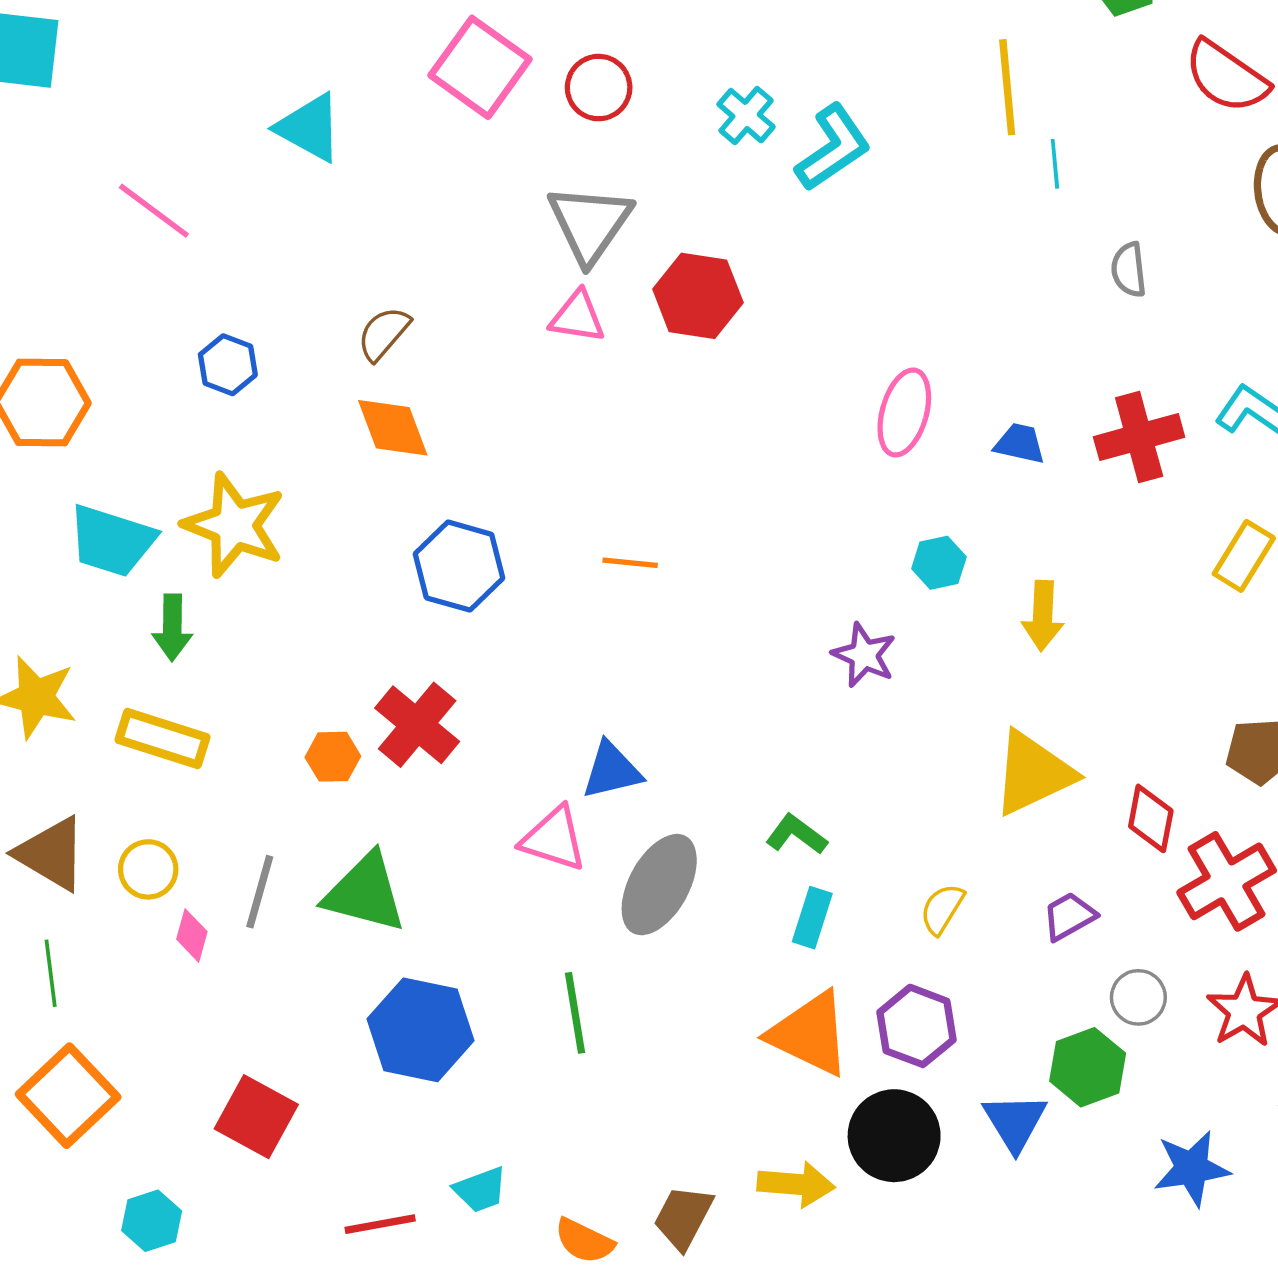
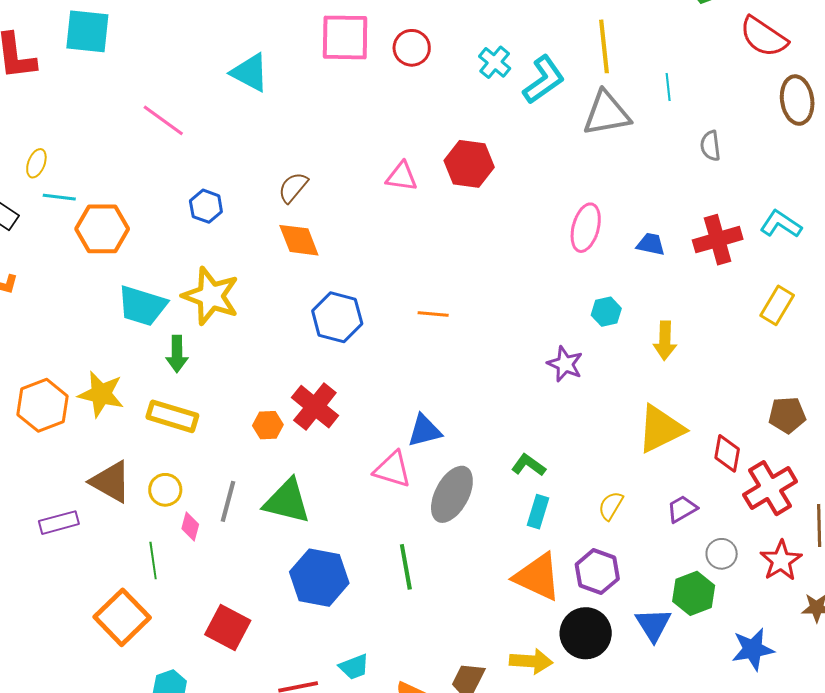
pink square: (480, 67) -> (345, 37), turned -34
yellow line: (1007, 87) -> (604, 46), moved
gray triangle: (590, 224) -> (607, 113), moved, turned 46
green line: (51, 973) -> (153, 561), moved

